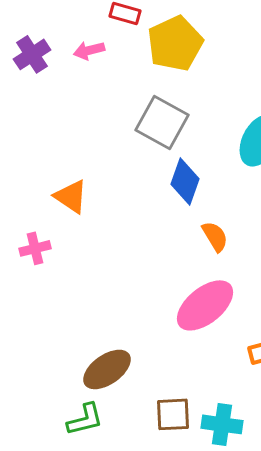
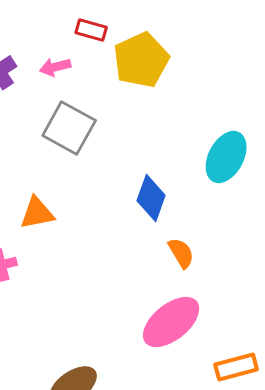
gray square: (162, 122) -> (69, 128), moved
orange triangle: (71, 196) -> (37, 213), turned -45

